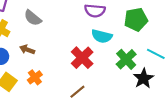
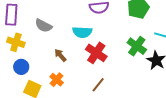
cyan semicircle: (102, 36) -> (82, 32), moved
brown arrow: (27, 50) -> (60, 55), moved, turned 40

